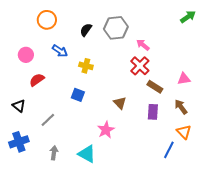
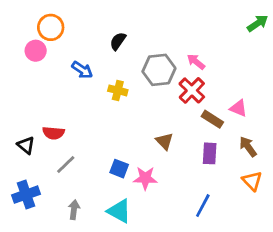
orange circle: (47, 20) -> (51, 27), moved
gray hexagon: (116, 28) -> (159, 70), moved
pink circle: (26, 55) -> (36, 51), moved
pink triangle: (184, 79) -> (238, 108), moved, turned 32
red semicircle: (37, 80) -> (53, 133), moved, turned -140
blue square: (78, 95) -> (119, 169), moved
pink star: (106, 130) -> (145, 178), turned 30
blue line: (169, 150) -> (203, 206), moved

